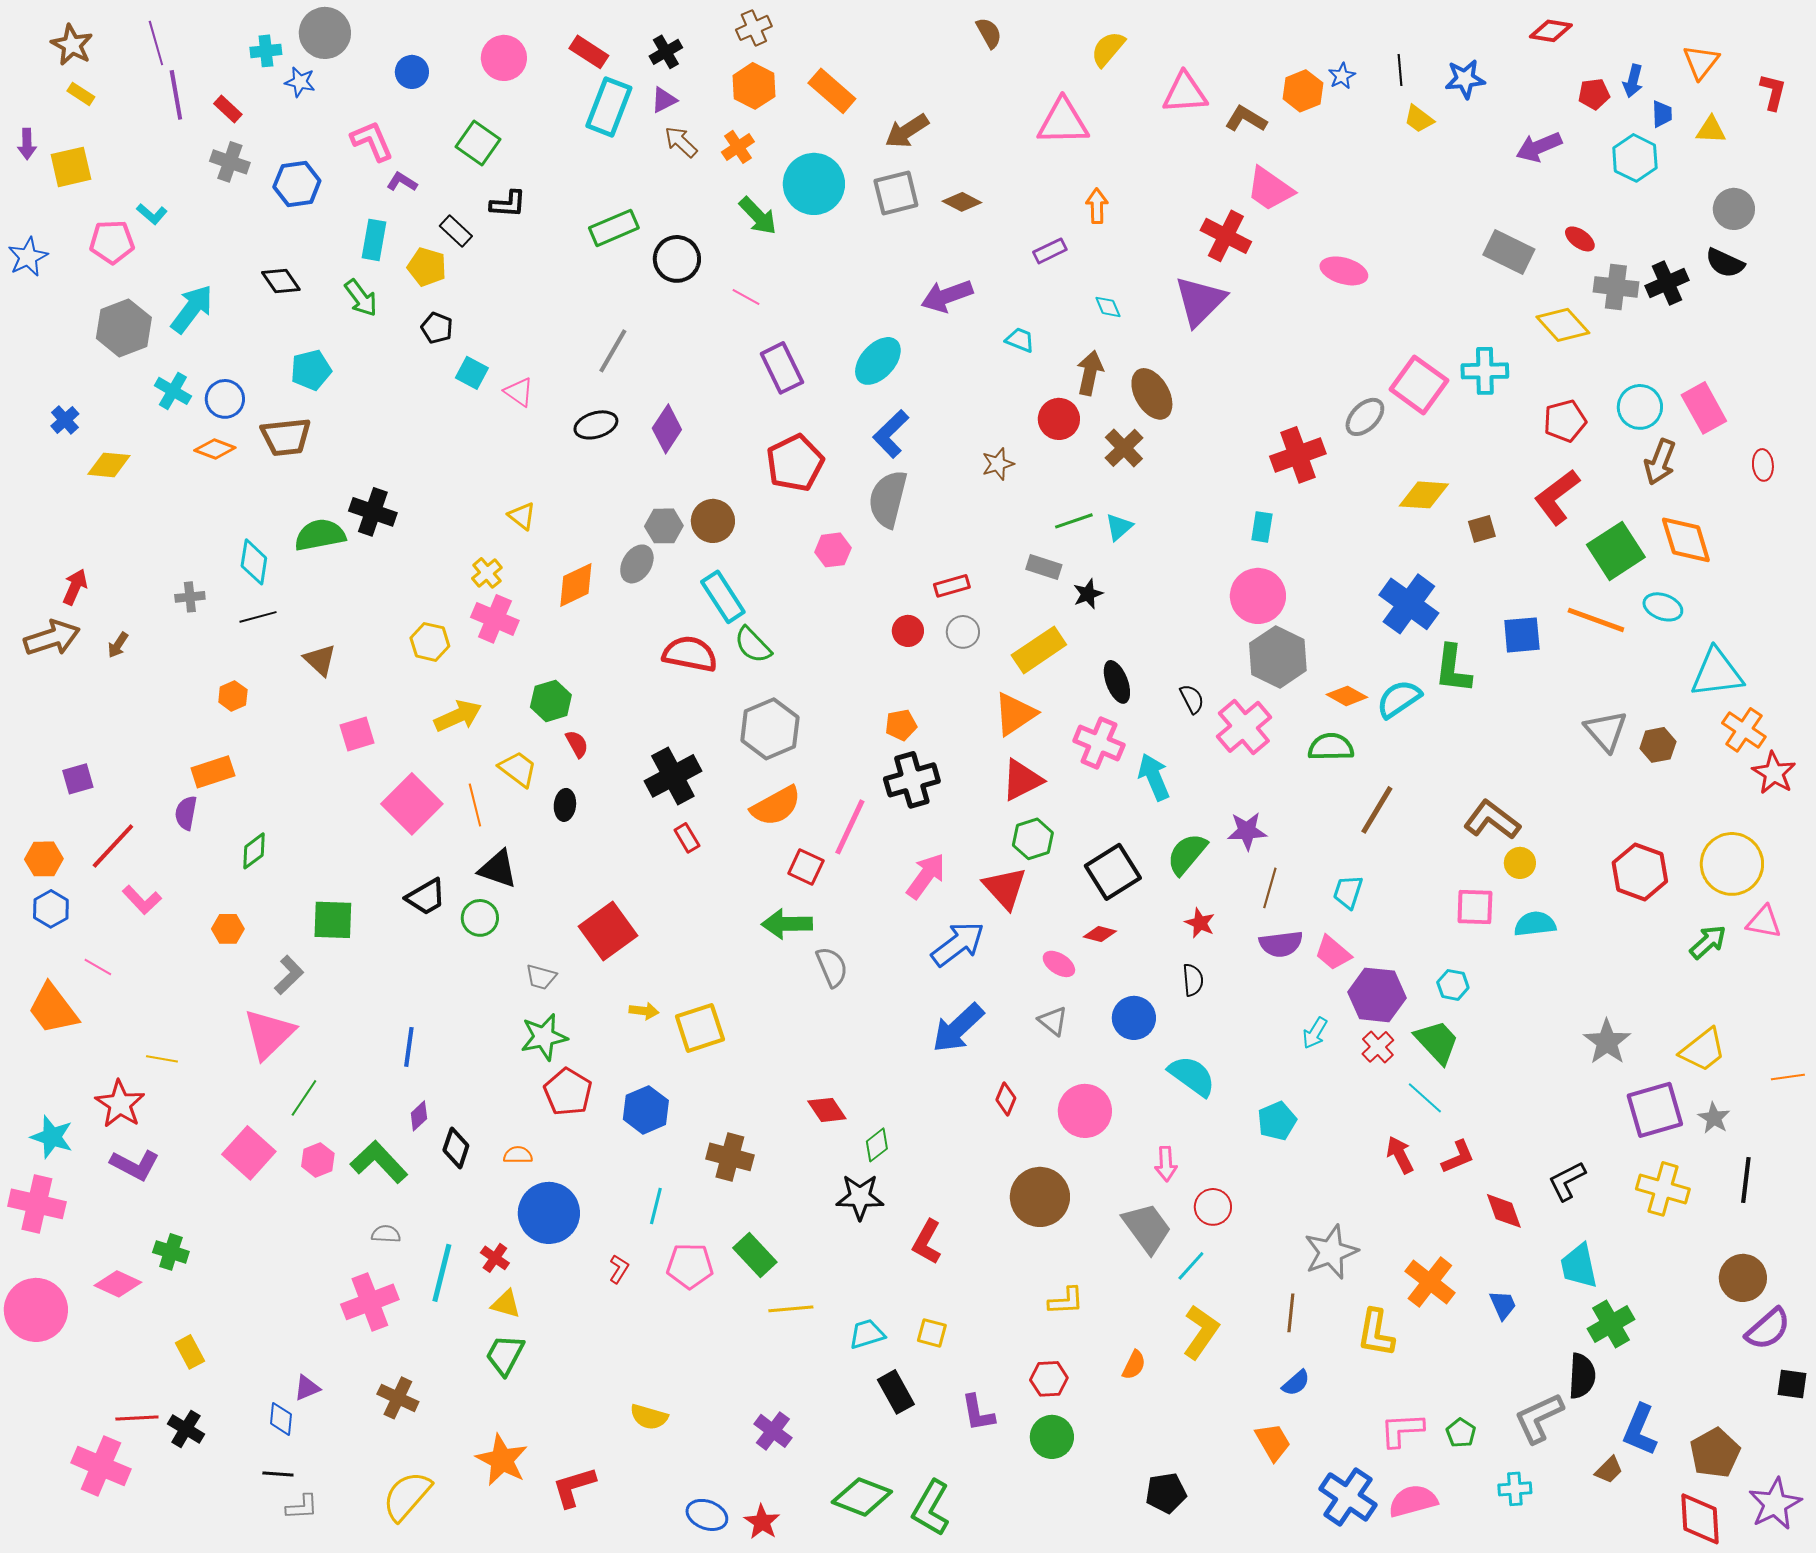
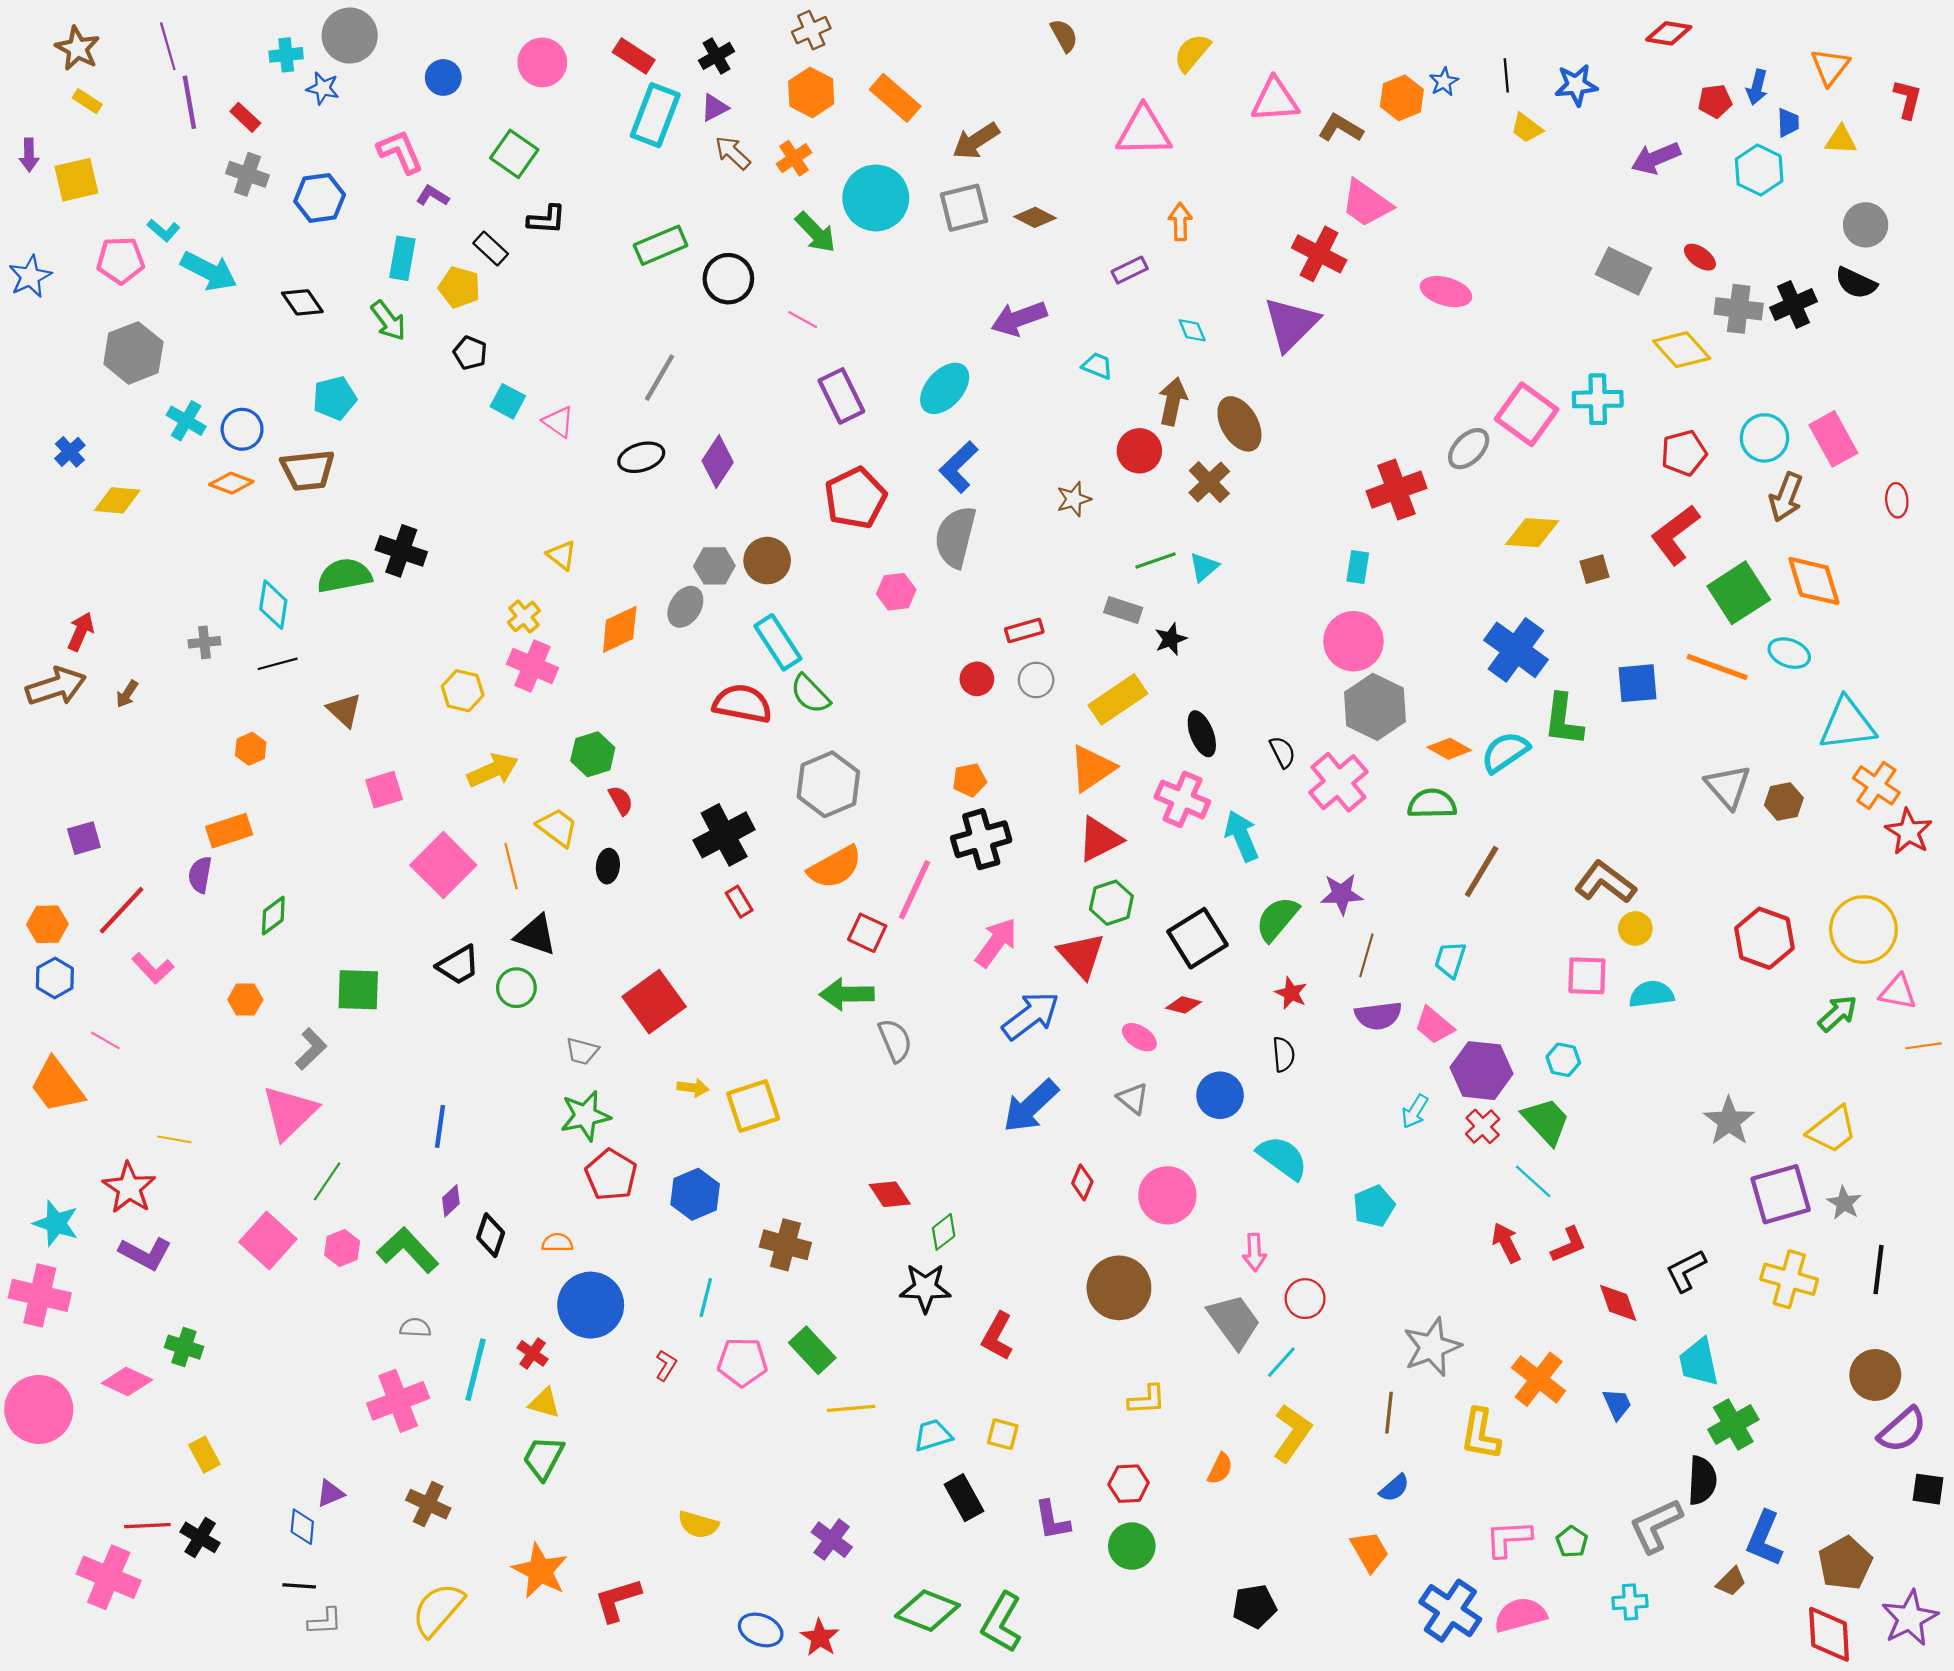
cyan arrow: (192, 309) -> (209, 271), moved, turned 80
orange line: (1788, 1077) -> (1924, 1046), moved

